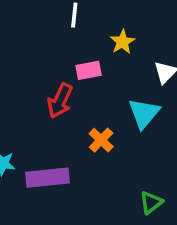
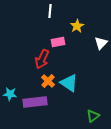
cyan triangle: (144, 113) -> (69, 83), moved, turned -36
orange cross: (101, 140) -> (48, 81), moved

